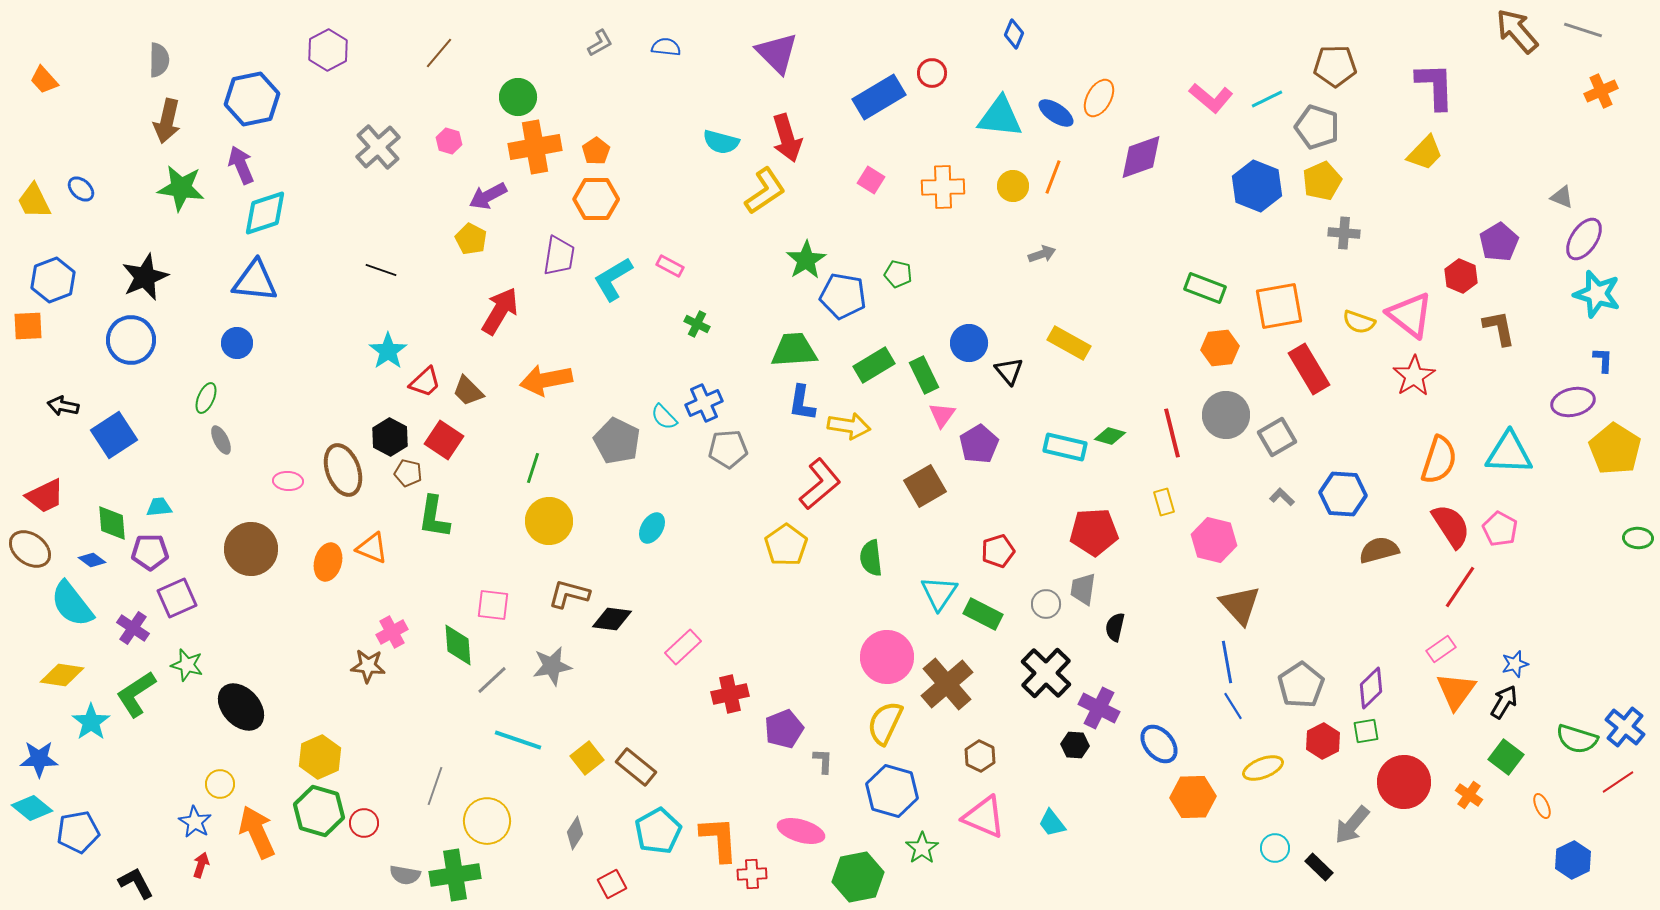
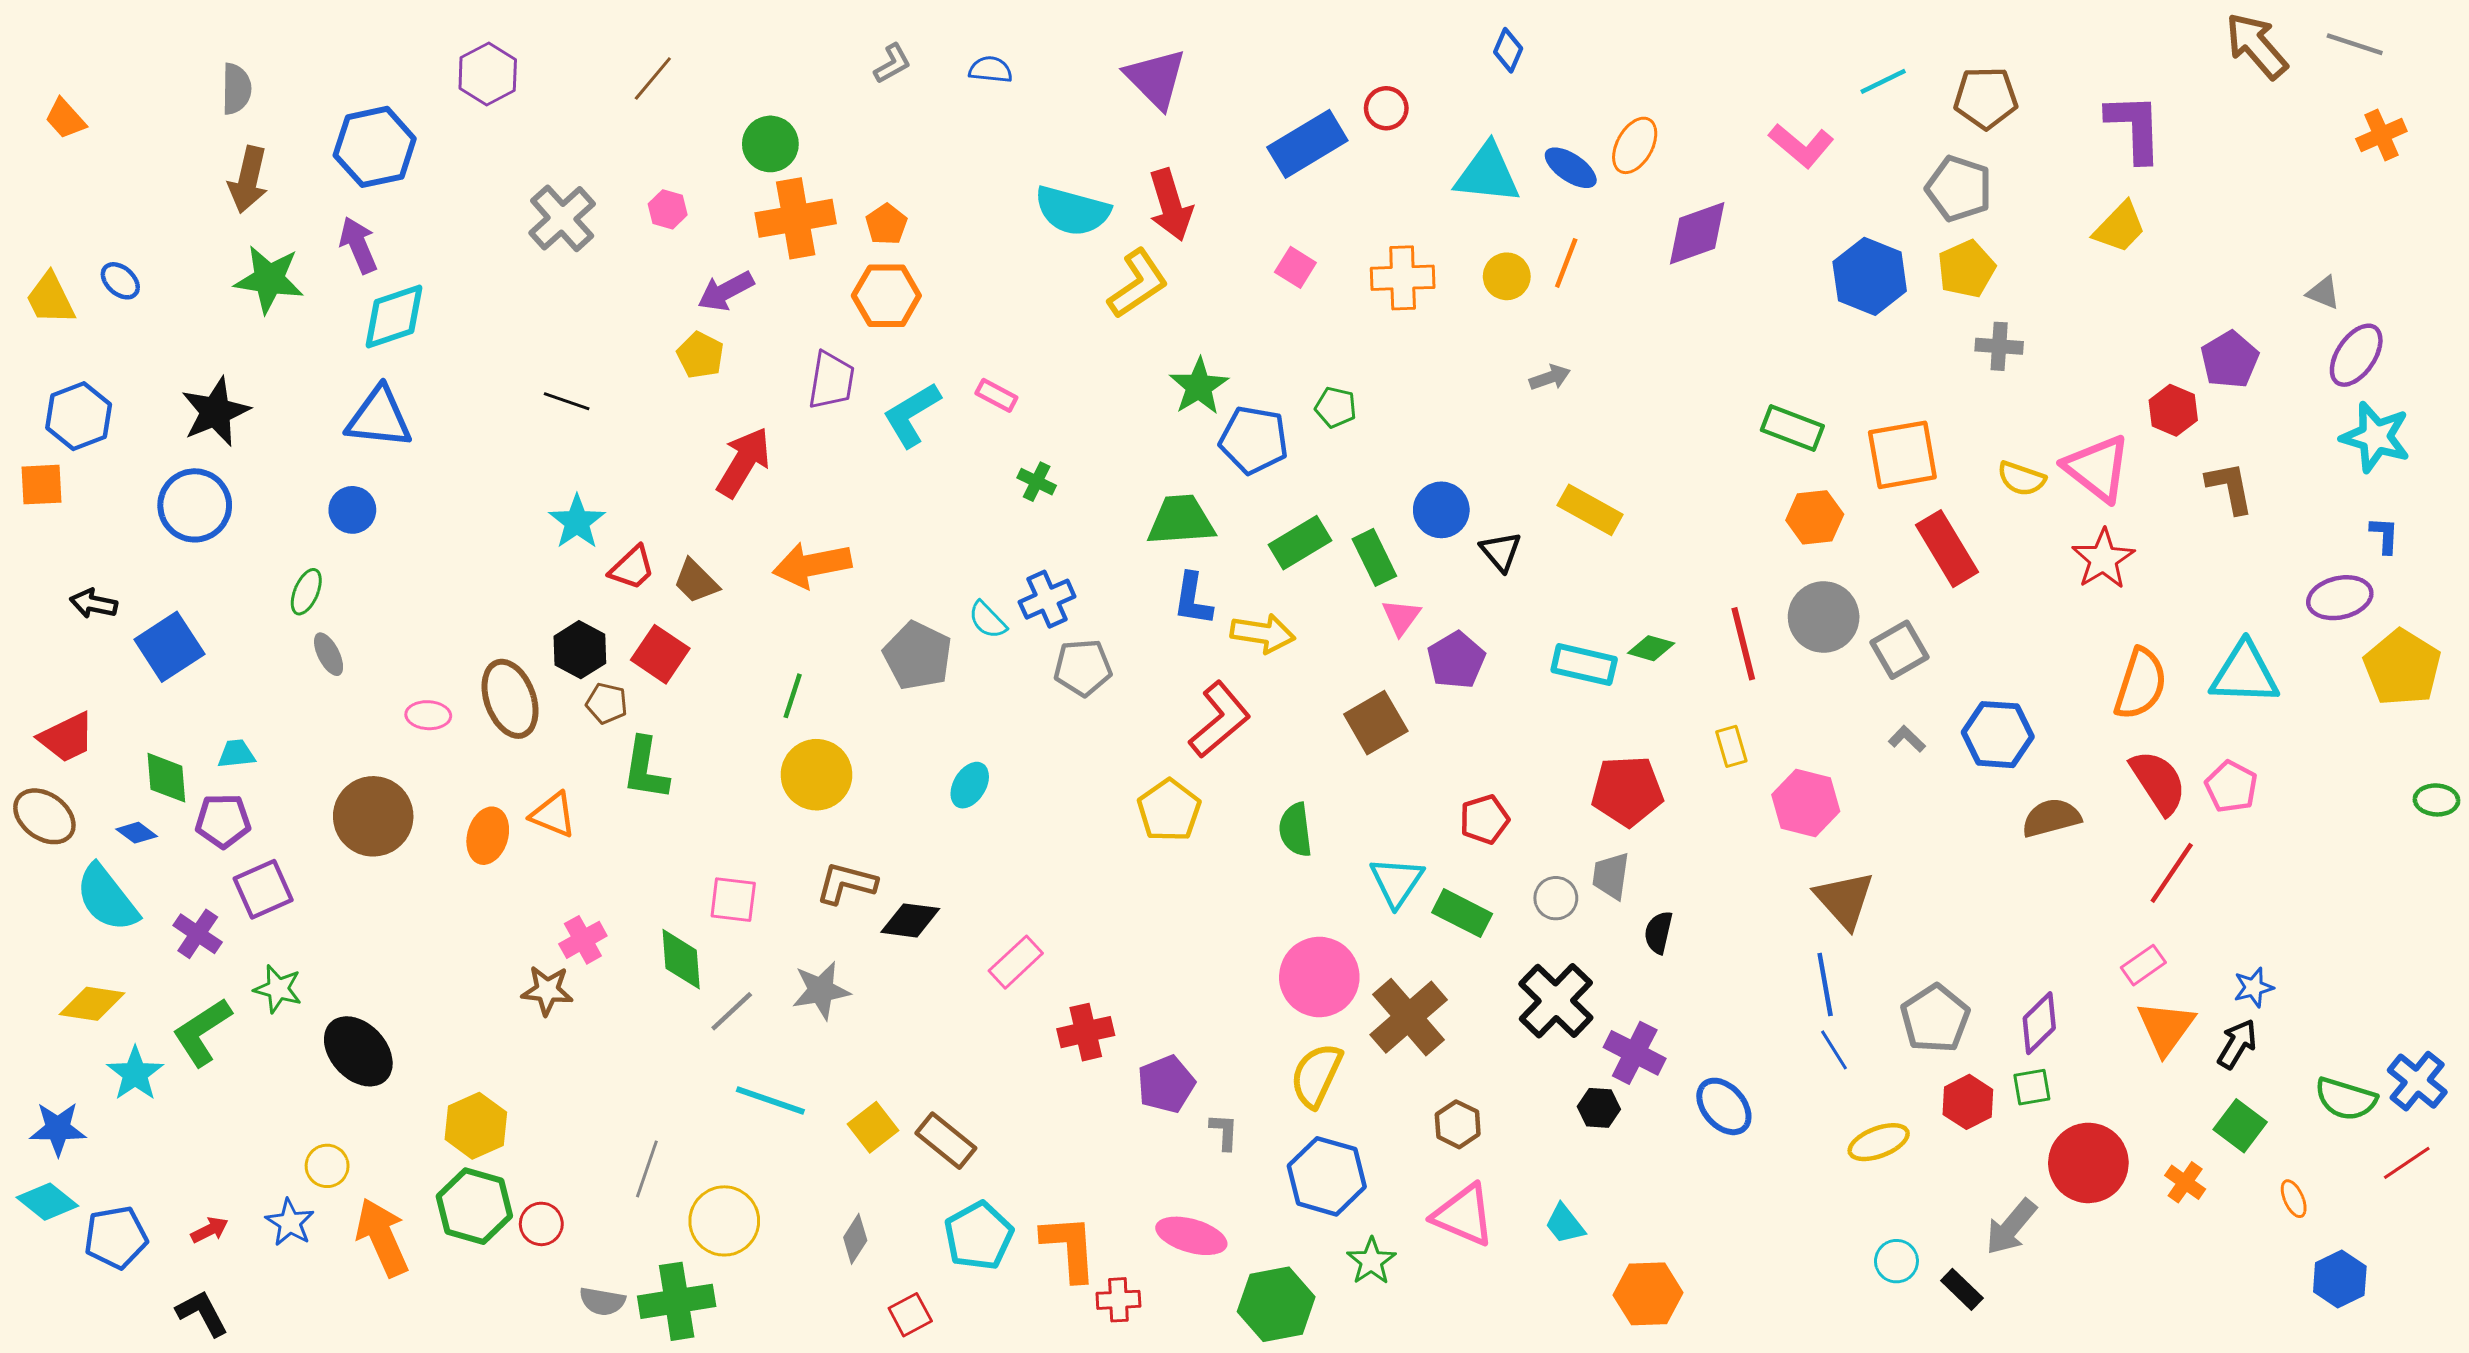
cyan line: (1267, 99) -> (1883, 81), moved
cyan semicircle: (721, 142) -> (1072, 211), size x1.4
orange hexagon: (1193, 797) -> (1648, 1294), moved
red arrow: (201, 865) -> (210, 1230), moved, turned 45

